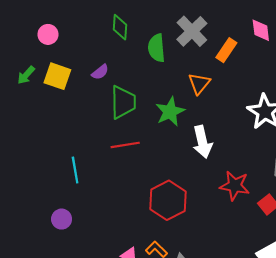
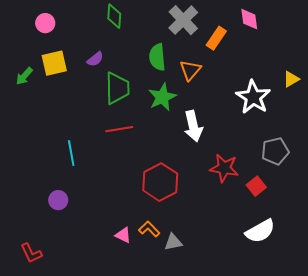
green semicircle: (156, 48) -> (157, 57), moved
green arrow: (26, 75) -> (24, 76), moved
yellow square: (57, 76) -> (54, 63), turned -32

